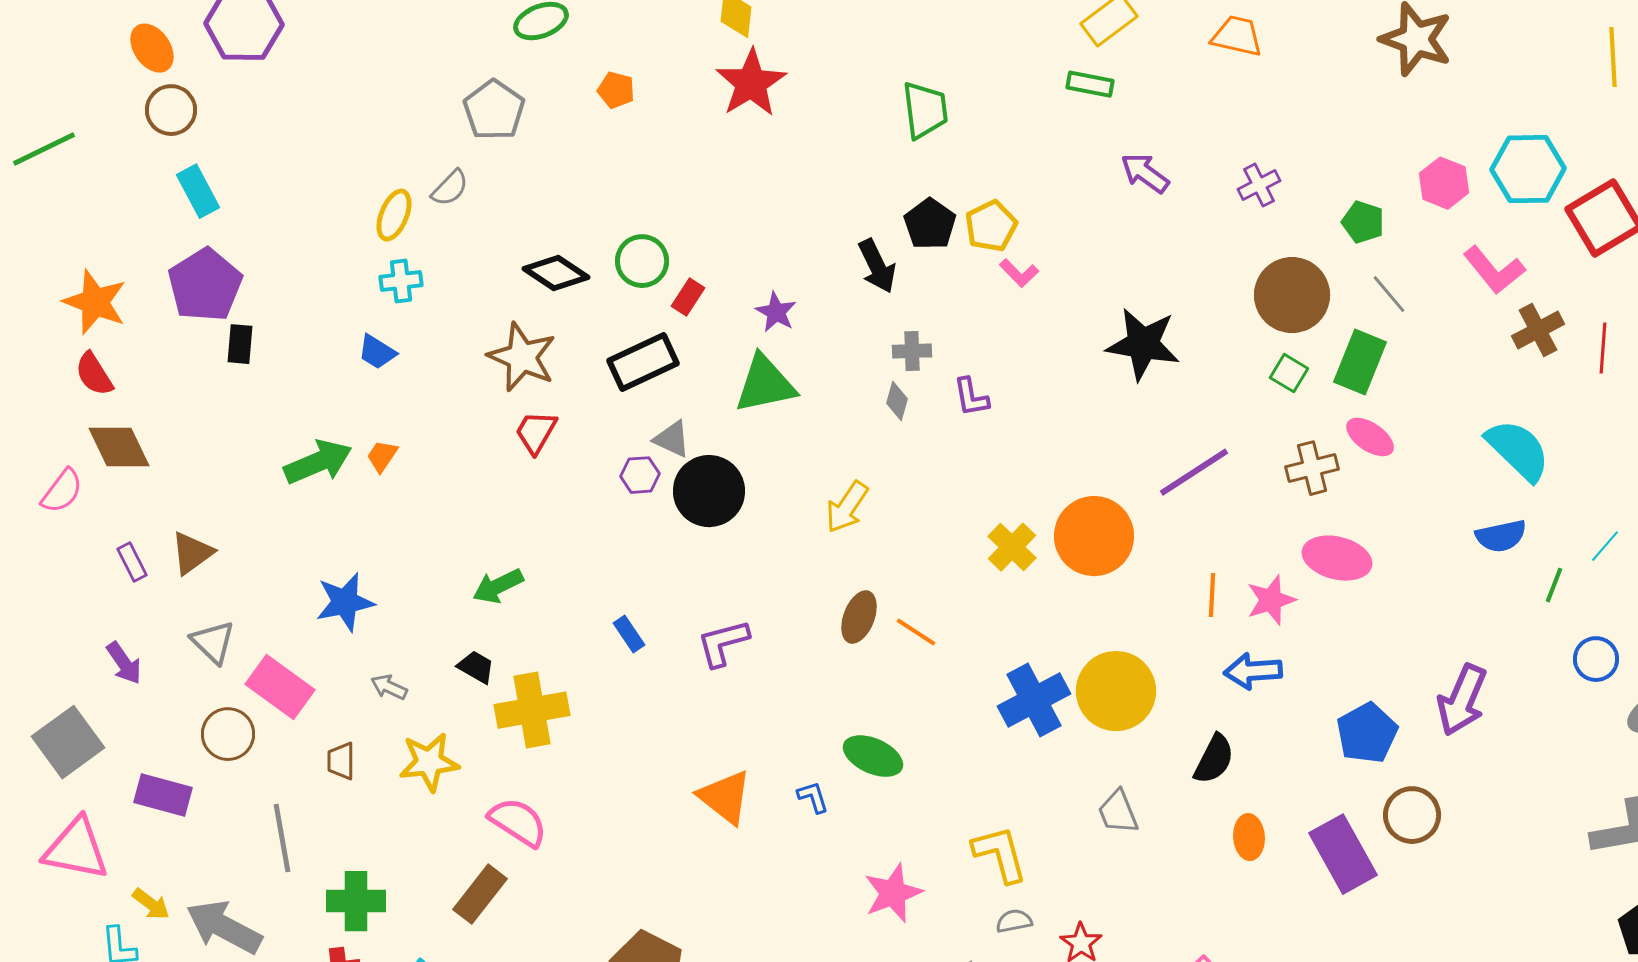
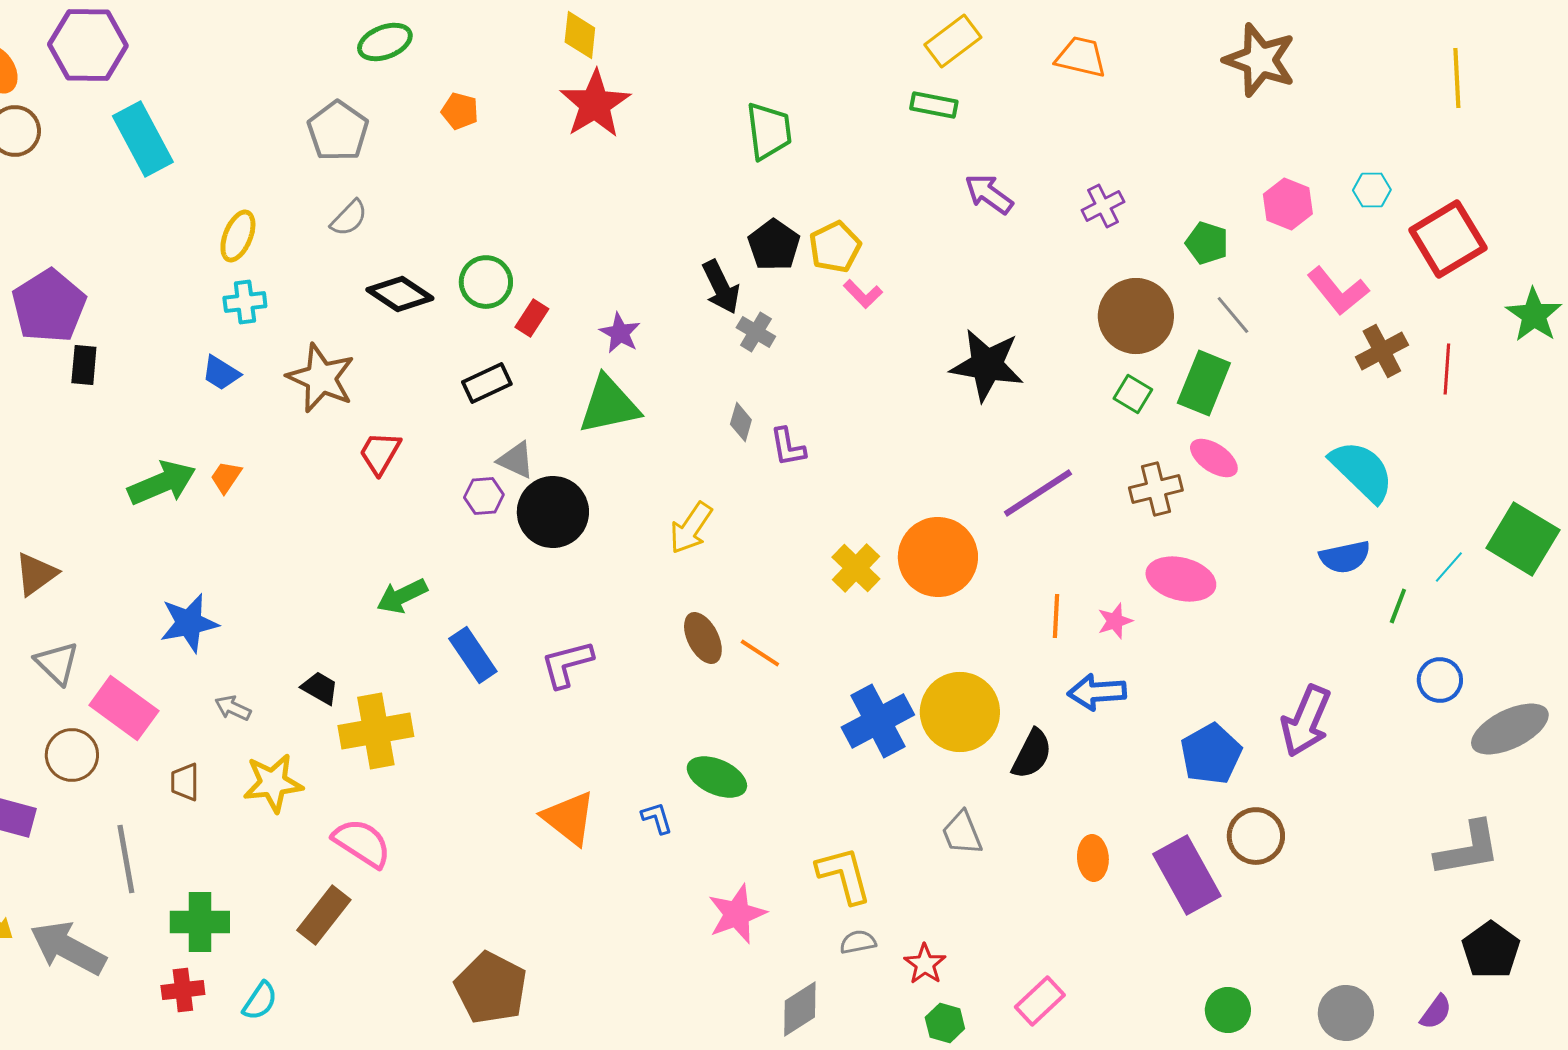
cyan hexagon: (1528, 169) -> (1372, 190), size x0.5
gray semicircle: (450, 188) -> (349, 218), moved
cyan rectangle: (198, 191) -> (143, 139), moved, size x1.4
gray cross: (912, 351) -> (756, 332), moved, turned 33
brown star: (522, 357) -> (321, 378), moved
black rectangle: (643, 362) -> (487, 383), size x0.7
purple L-shape: (971, 397) -> (788, 447), moved
green arrow: (498, 586) -> (402, 596), moved
pink star: (1271, 600) -> (1115, 621), size x0.7
brown ellipse: (859, 617) -> (703, 638), turned -48
blue rectangle: (629, 634) -> (473, 655), size x1.5
black semicircle: (1214, 759) -> (1032, 754), moved

